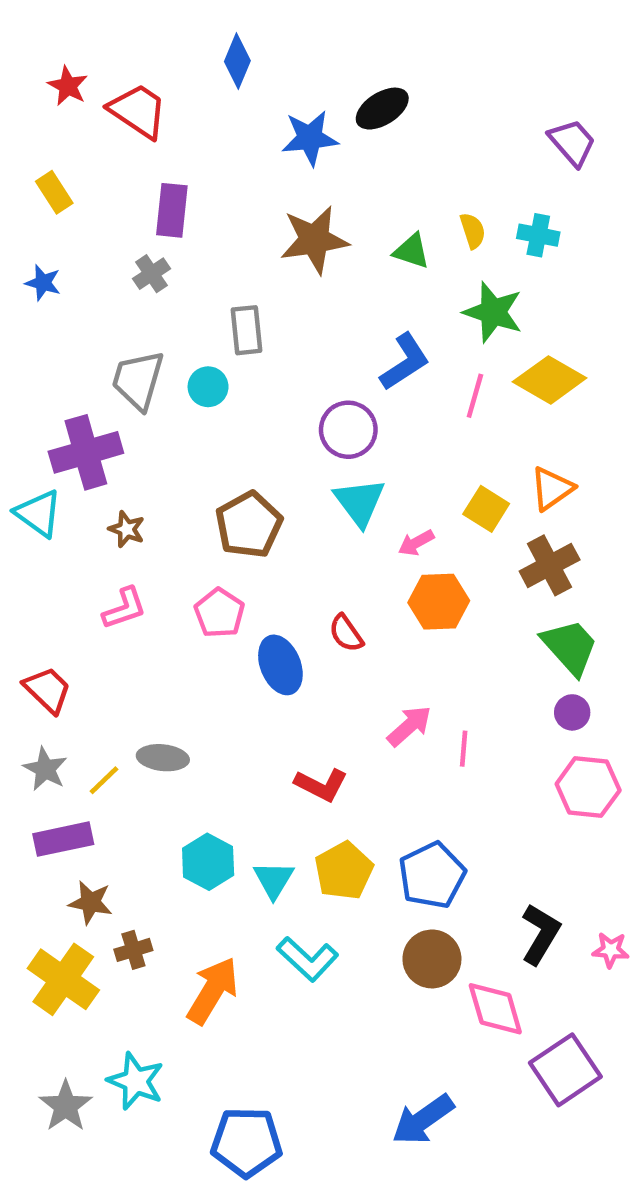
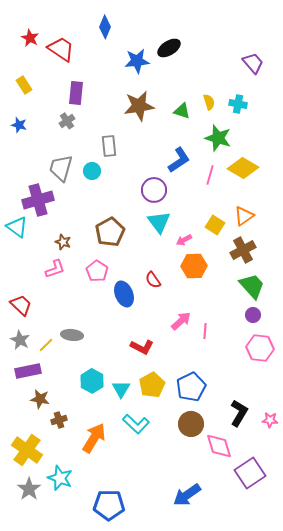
brown star: (127, 529) -> (63, 242), moved
yellow cross: (63, 979) -> (27, 450), moved

